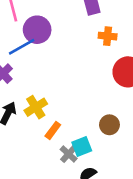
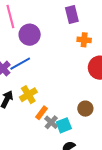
blue line: (22, 47) -> (20, 64), moved
gray cross: (69, 154) -> (51, 122), moved

